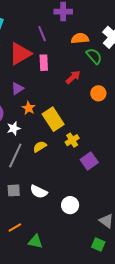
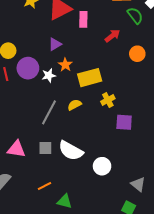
yellow rectangle: (53, 119) -> (90, 78), turned -75
white star: (14, 128) -> (49, 75), moved
purple square: (89, 161) -> (124, 122), turned 36
white semicircle: (39, 192) -> (71, 151), size x1.4

